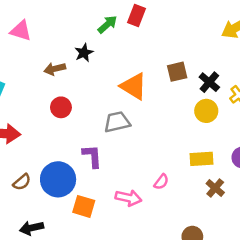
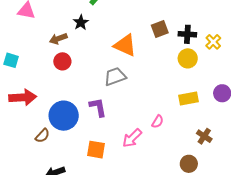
black cross: (209, 82) -> (187, 34), turned -30
red circle: (61, 107) -> (62, 61), moved
blue circle: (58, 179) -> (64, 116), moved
brown cross: (215, 188) -> (204, 136), moved
pink arrow: (128, 198) -> (132, 138), turned 130

